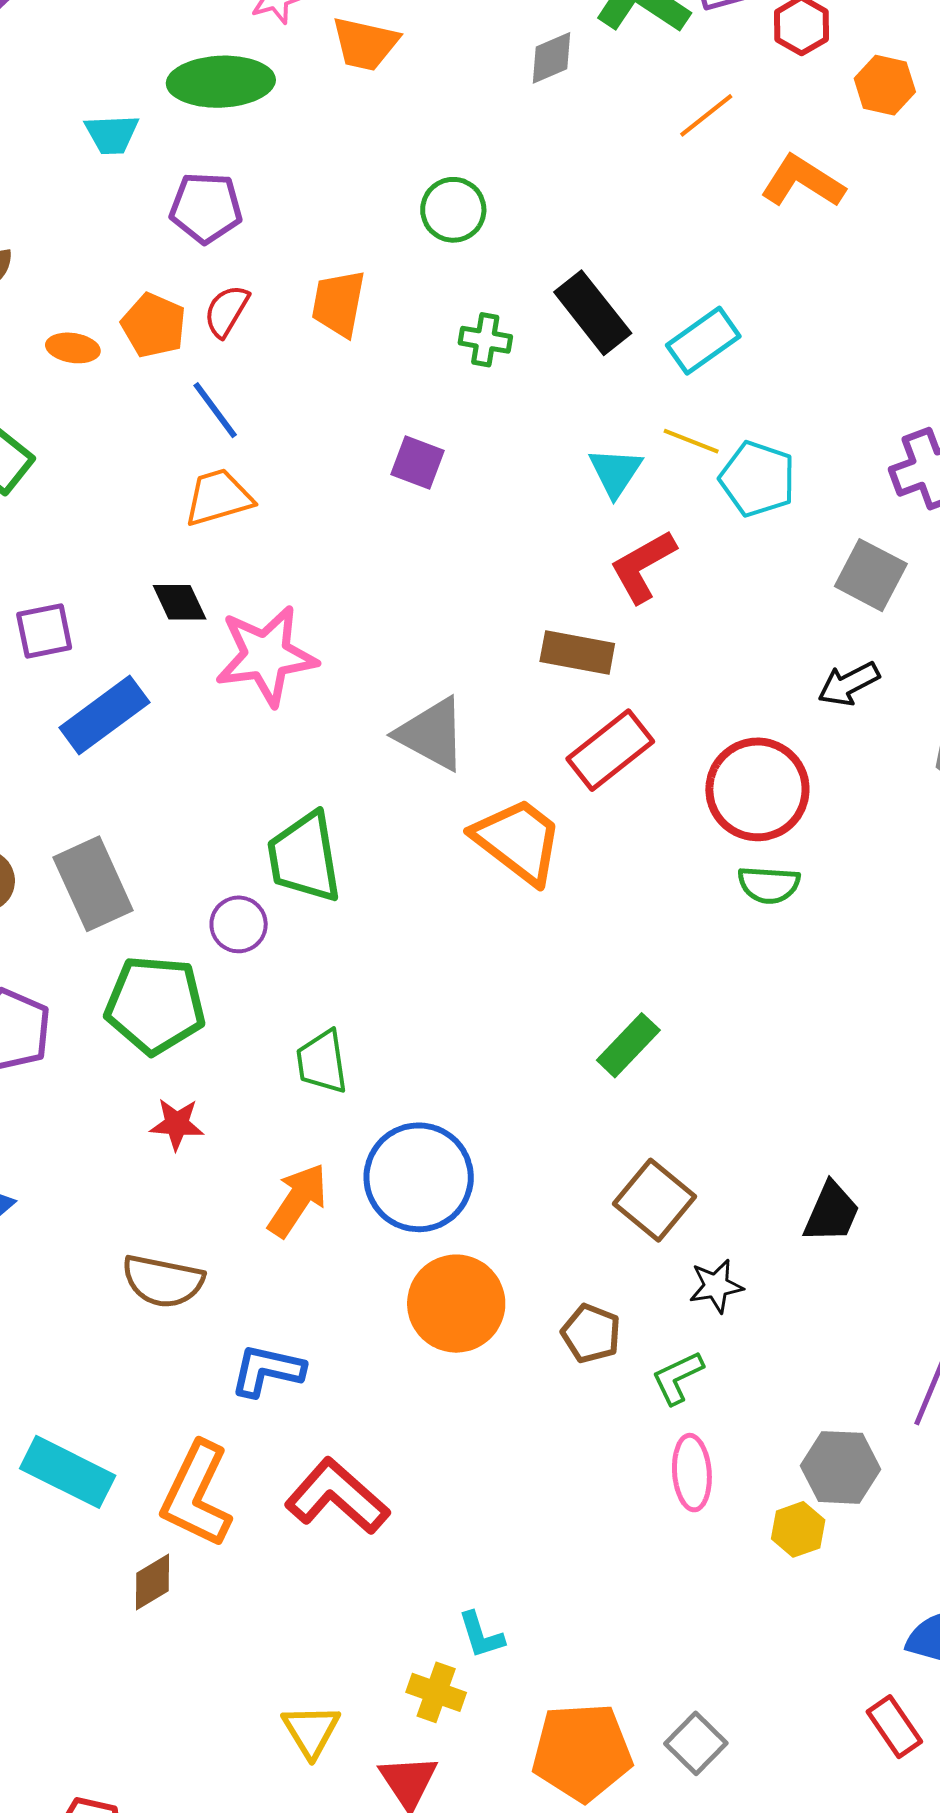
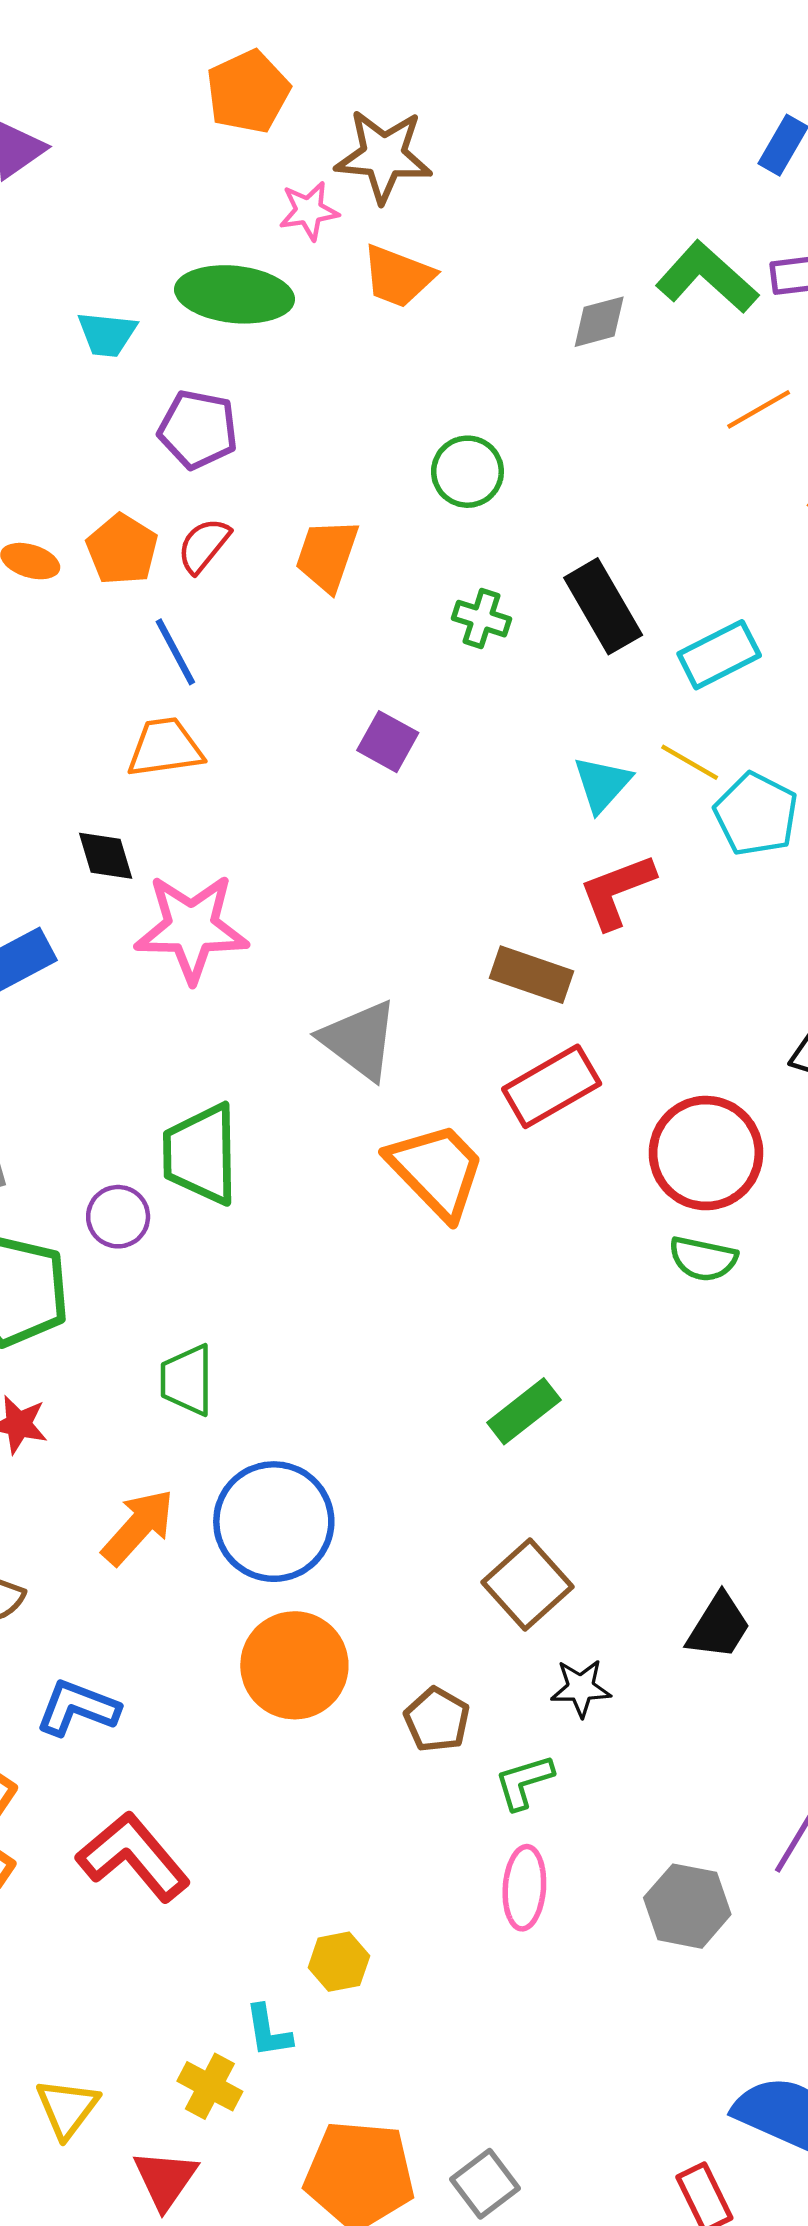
yellow hexagon: (798, 1529) -> (339, 1962), moved

